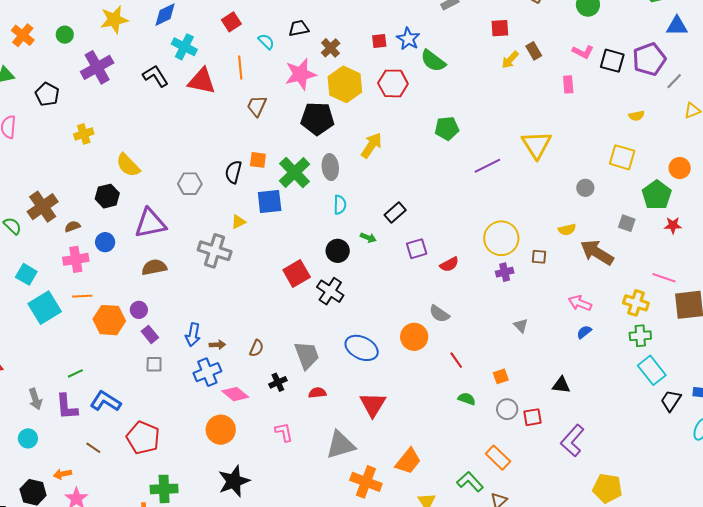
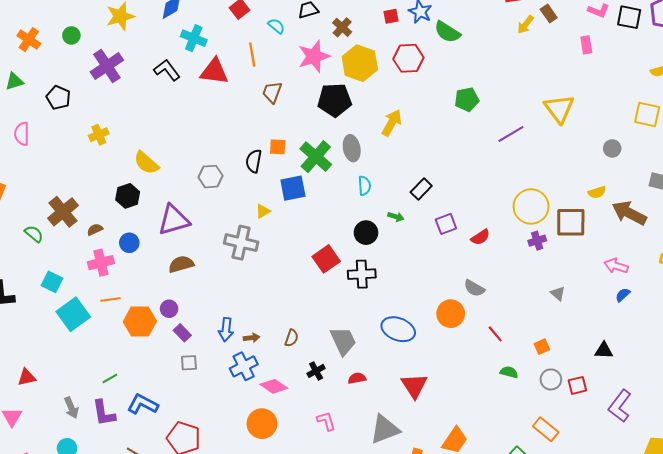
brown square: (539, 257) -> (571, 222), size x2.0
black cross: (330, 291) -> (362, 274), turned -32

